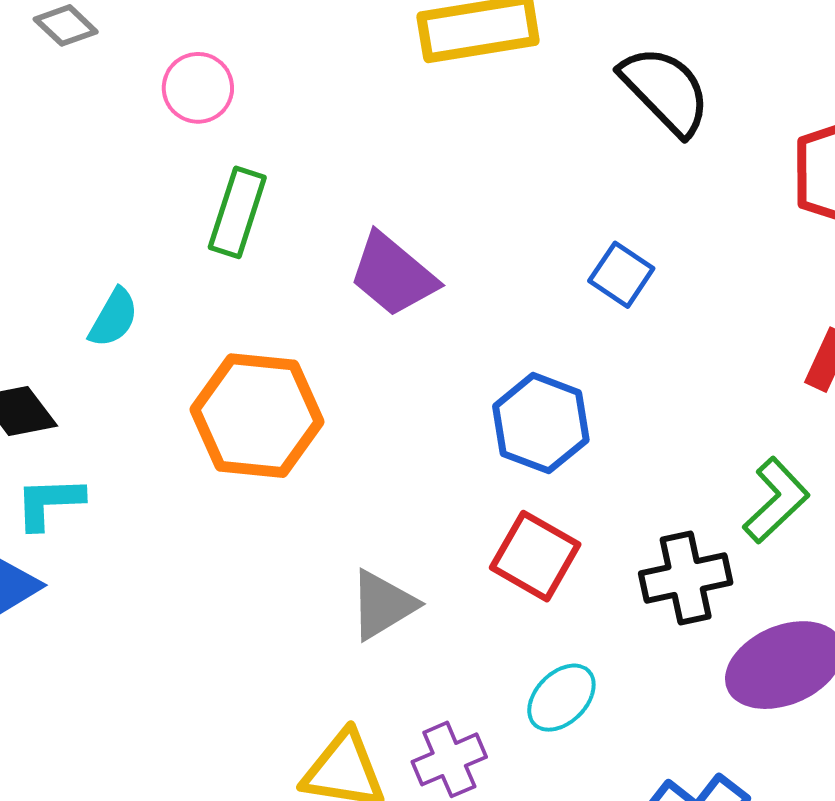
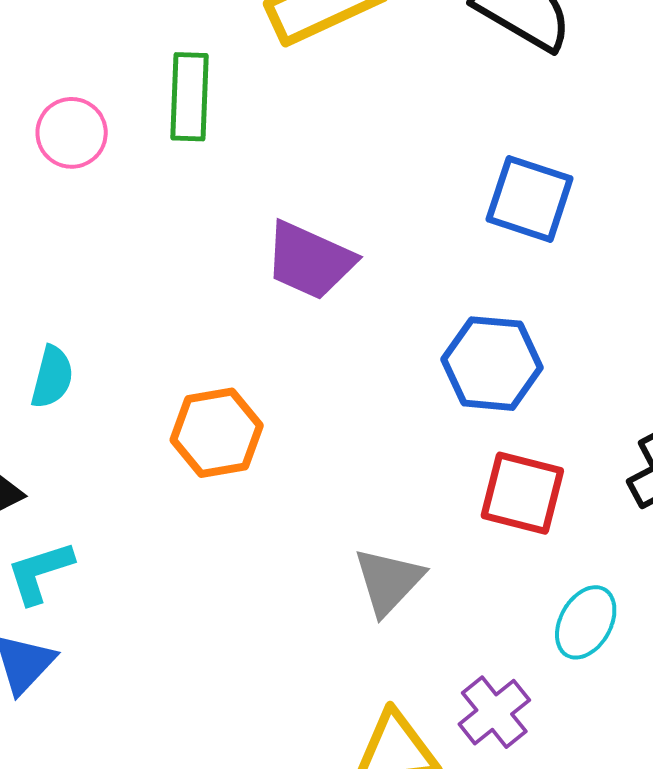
green rectangle: (237, 212) -> (190, 97), moved
blue square: (621, 275) -> (530, 199), size x1.4
orange hexagon: (257, 416) -> (217, 433), size x0.7

